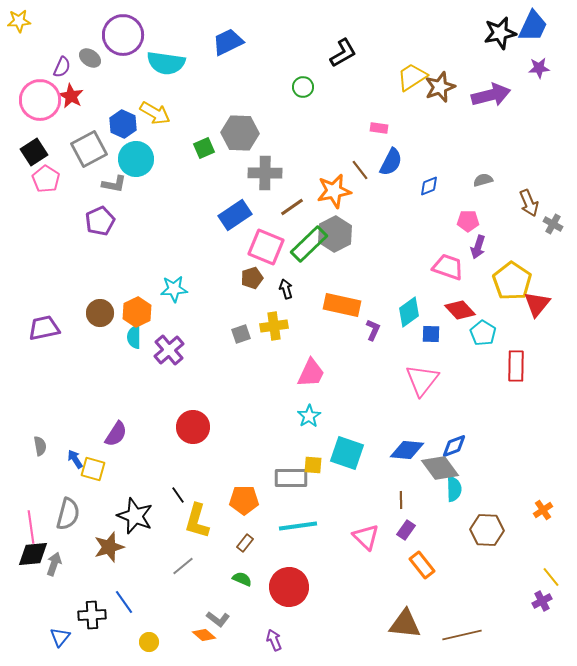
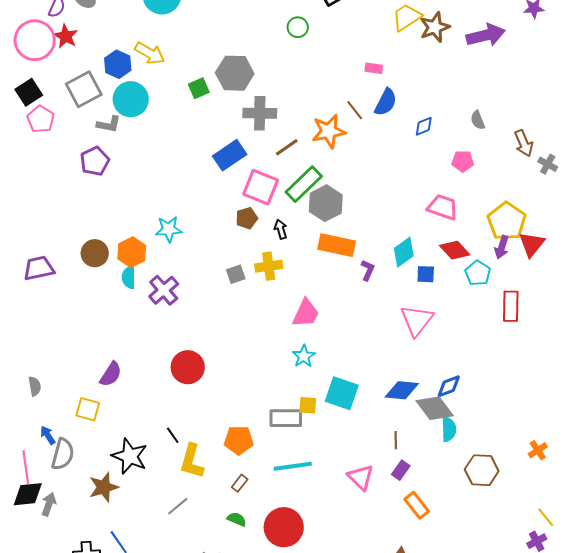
gray semicircle: (483, 180) -> (478, 120), turned -96
gray hexagon: (335, 234) -> (326, 203), moved
purple arrow: (478, 247) -> (502, 247), moved
blue arrow: (75, 459) -> (48, 435), moved

